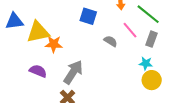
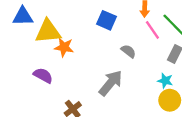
pink line: (130, 30) -> (152, 30), moved
gray arrow: (73, 72) -> (111, 83), moved

